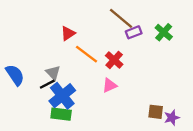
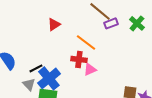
orange line: (86, 54) -> (86, 42), moved
red cross: (114, 60) -> (79, 59), moved, turned -35
gray triangle: (53, 73) -> (29, 84), moved

